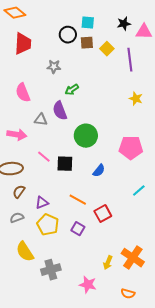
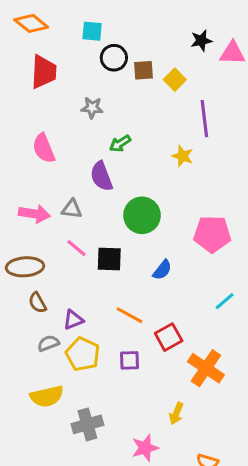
cyan square: (88, 23) -> (92, 31), moved
purple line: (130, 60) -> (204, 119), moved
yellow star: (136, 99) -> (183, 156), moved
gray triangle: (41, 120) -> (72, 209), moved
brown semicircle: (19, 192) -> (37, 303), turned -64
gray semicircle: (17, 218) -> (48, 343), moved
purple square: (78, 229) -> (130, 360), turned -32
yellow semicircle: (25, 252) -> (47, 396), turned -70
orange cross: (133, 258) -> (206, 368), moved
pink star: (88, 285) -> (145, 448), turned -30

